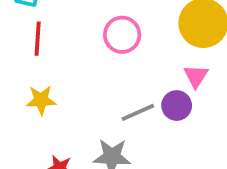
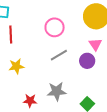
gray line: (138, 112) -> (59, 55), moved

